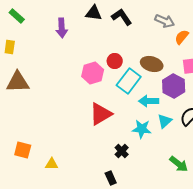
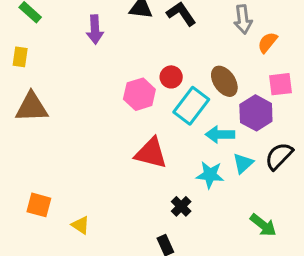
gray arrow: (165, 21) -> (243, 19), turned 60
brown ellipse: (152, 64) -> (224, 81), turned 40
red triangle: (101, 114) -> (151, 153), turned 45
yellow triangle: (52, 164) -> (81, 225), turned 32

